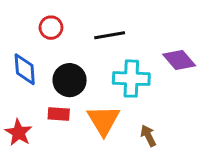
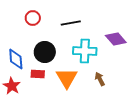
blue diamond: (25, 69) -> (16, 59), moved
brown arrow: (148, 136) -> (100, 79), moved

